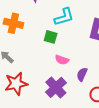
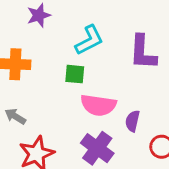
pink semicircle: (62, 60) -> (98, 105), size x1.6

